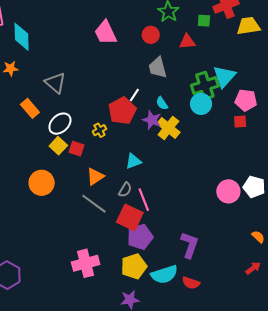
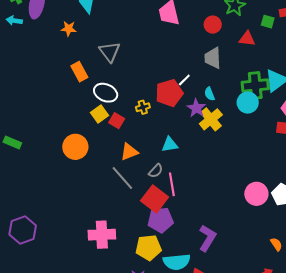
white ellipse: (60, 124) -> (106, 93), turned 55

